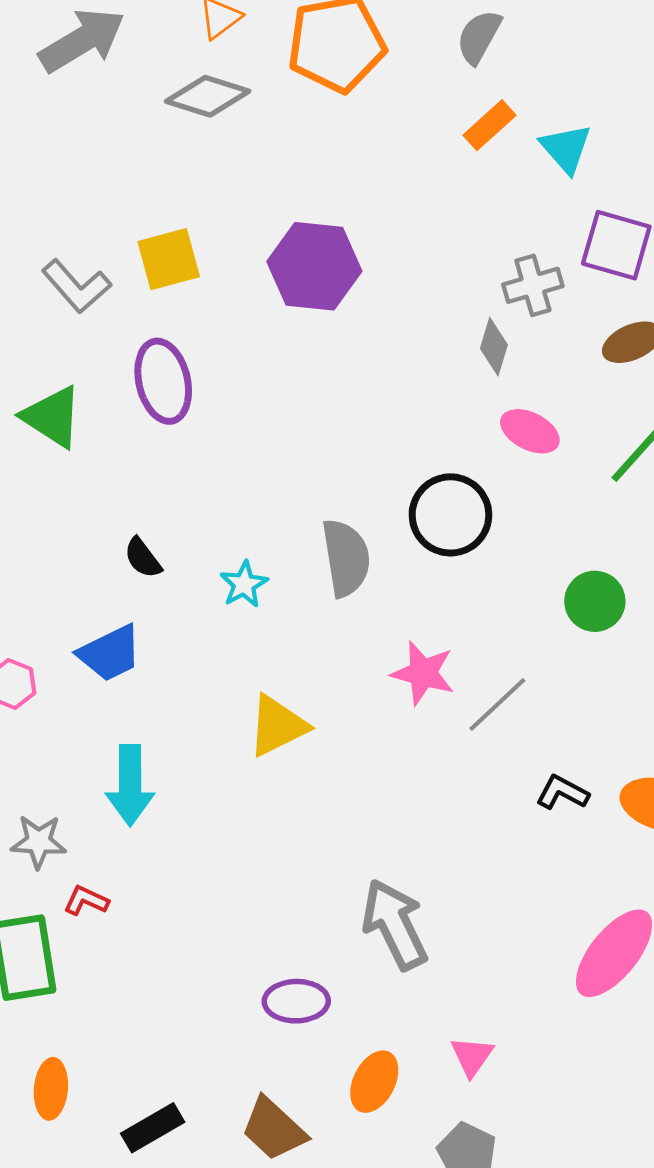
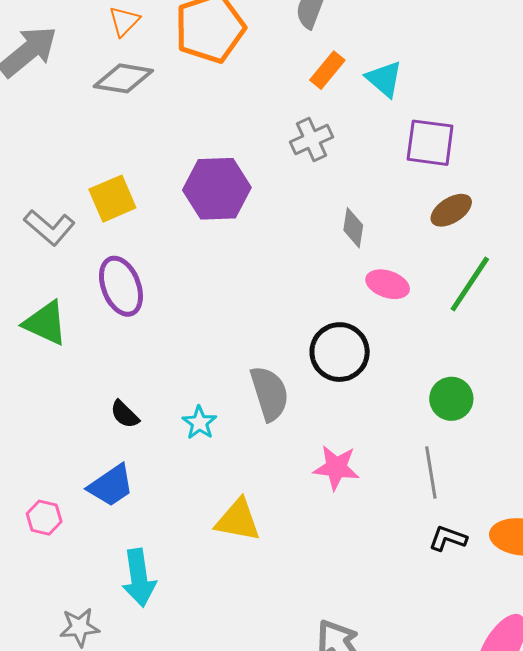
gray cross: (533, 285) -> (312, 140), moved
gray line: (497, 705) -> (431, 473), moved, turned -48
yellow triangle: (277, 726) -> (238, 520), turned 45

